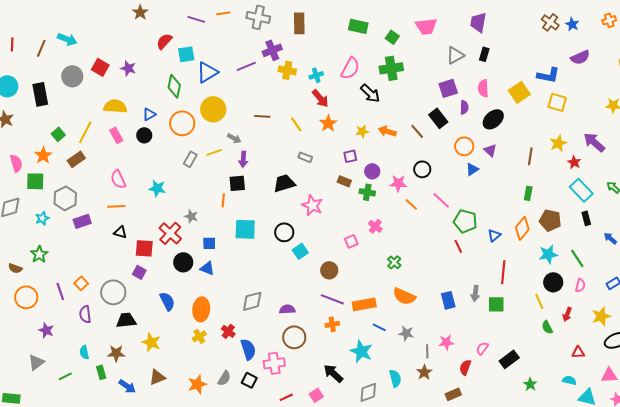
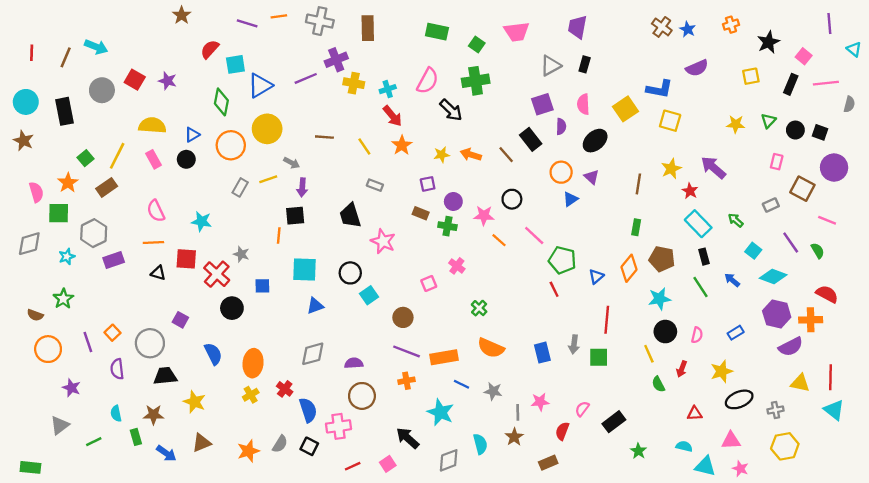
black trapezoid: (284, 183) -> (350, 216), turned -90
red square: (144, 248) -> (186, 259), moved
green line: (577, 258) -> (701, 287), moved
blue triangle: (207, 268) -> (315, 306), moved, turned -42

